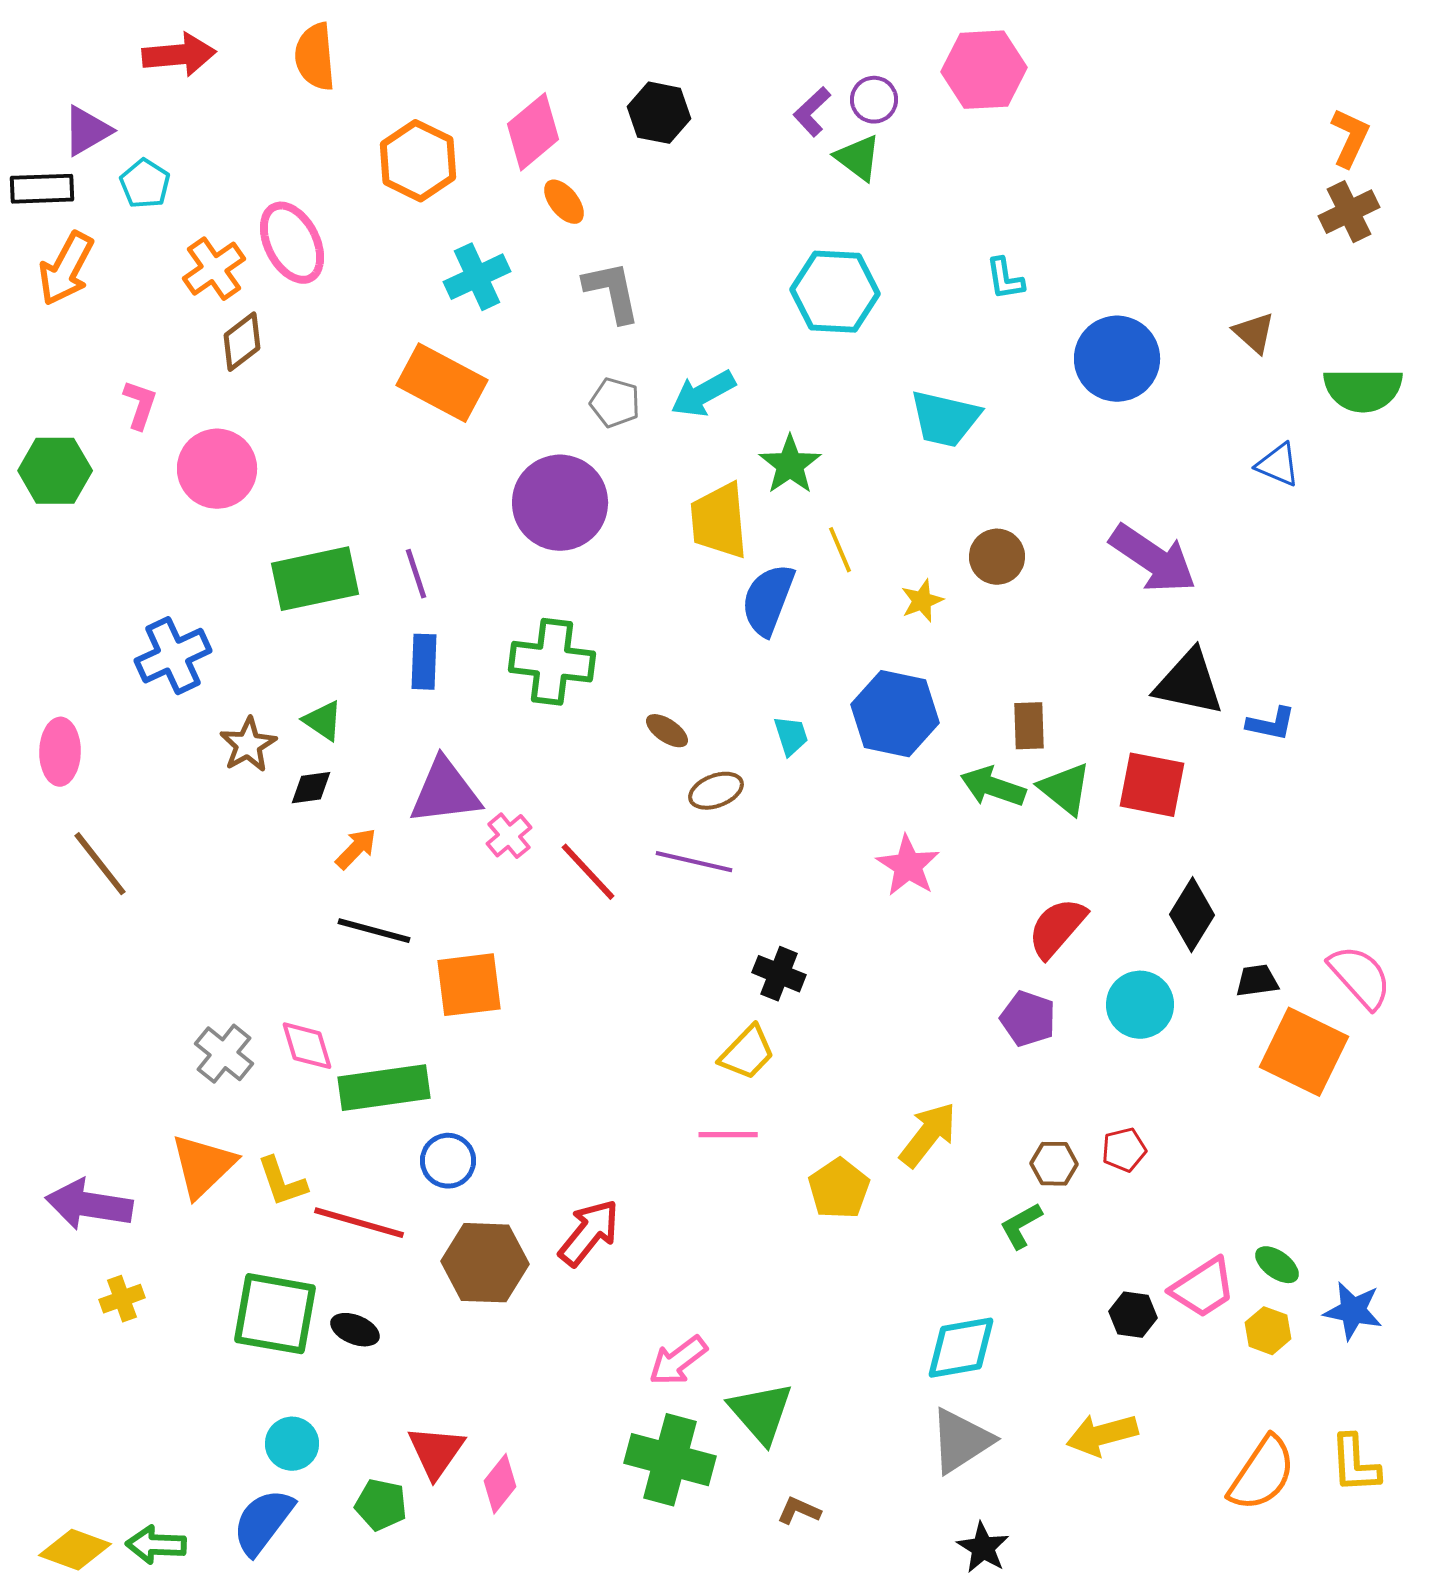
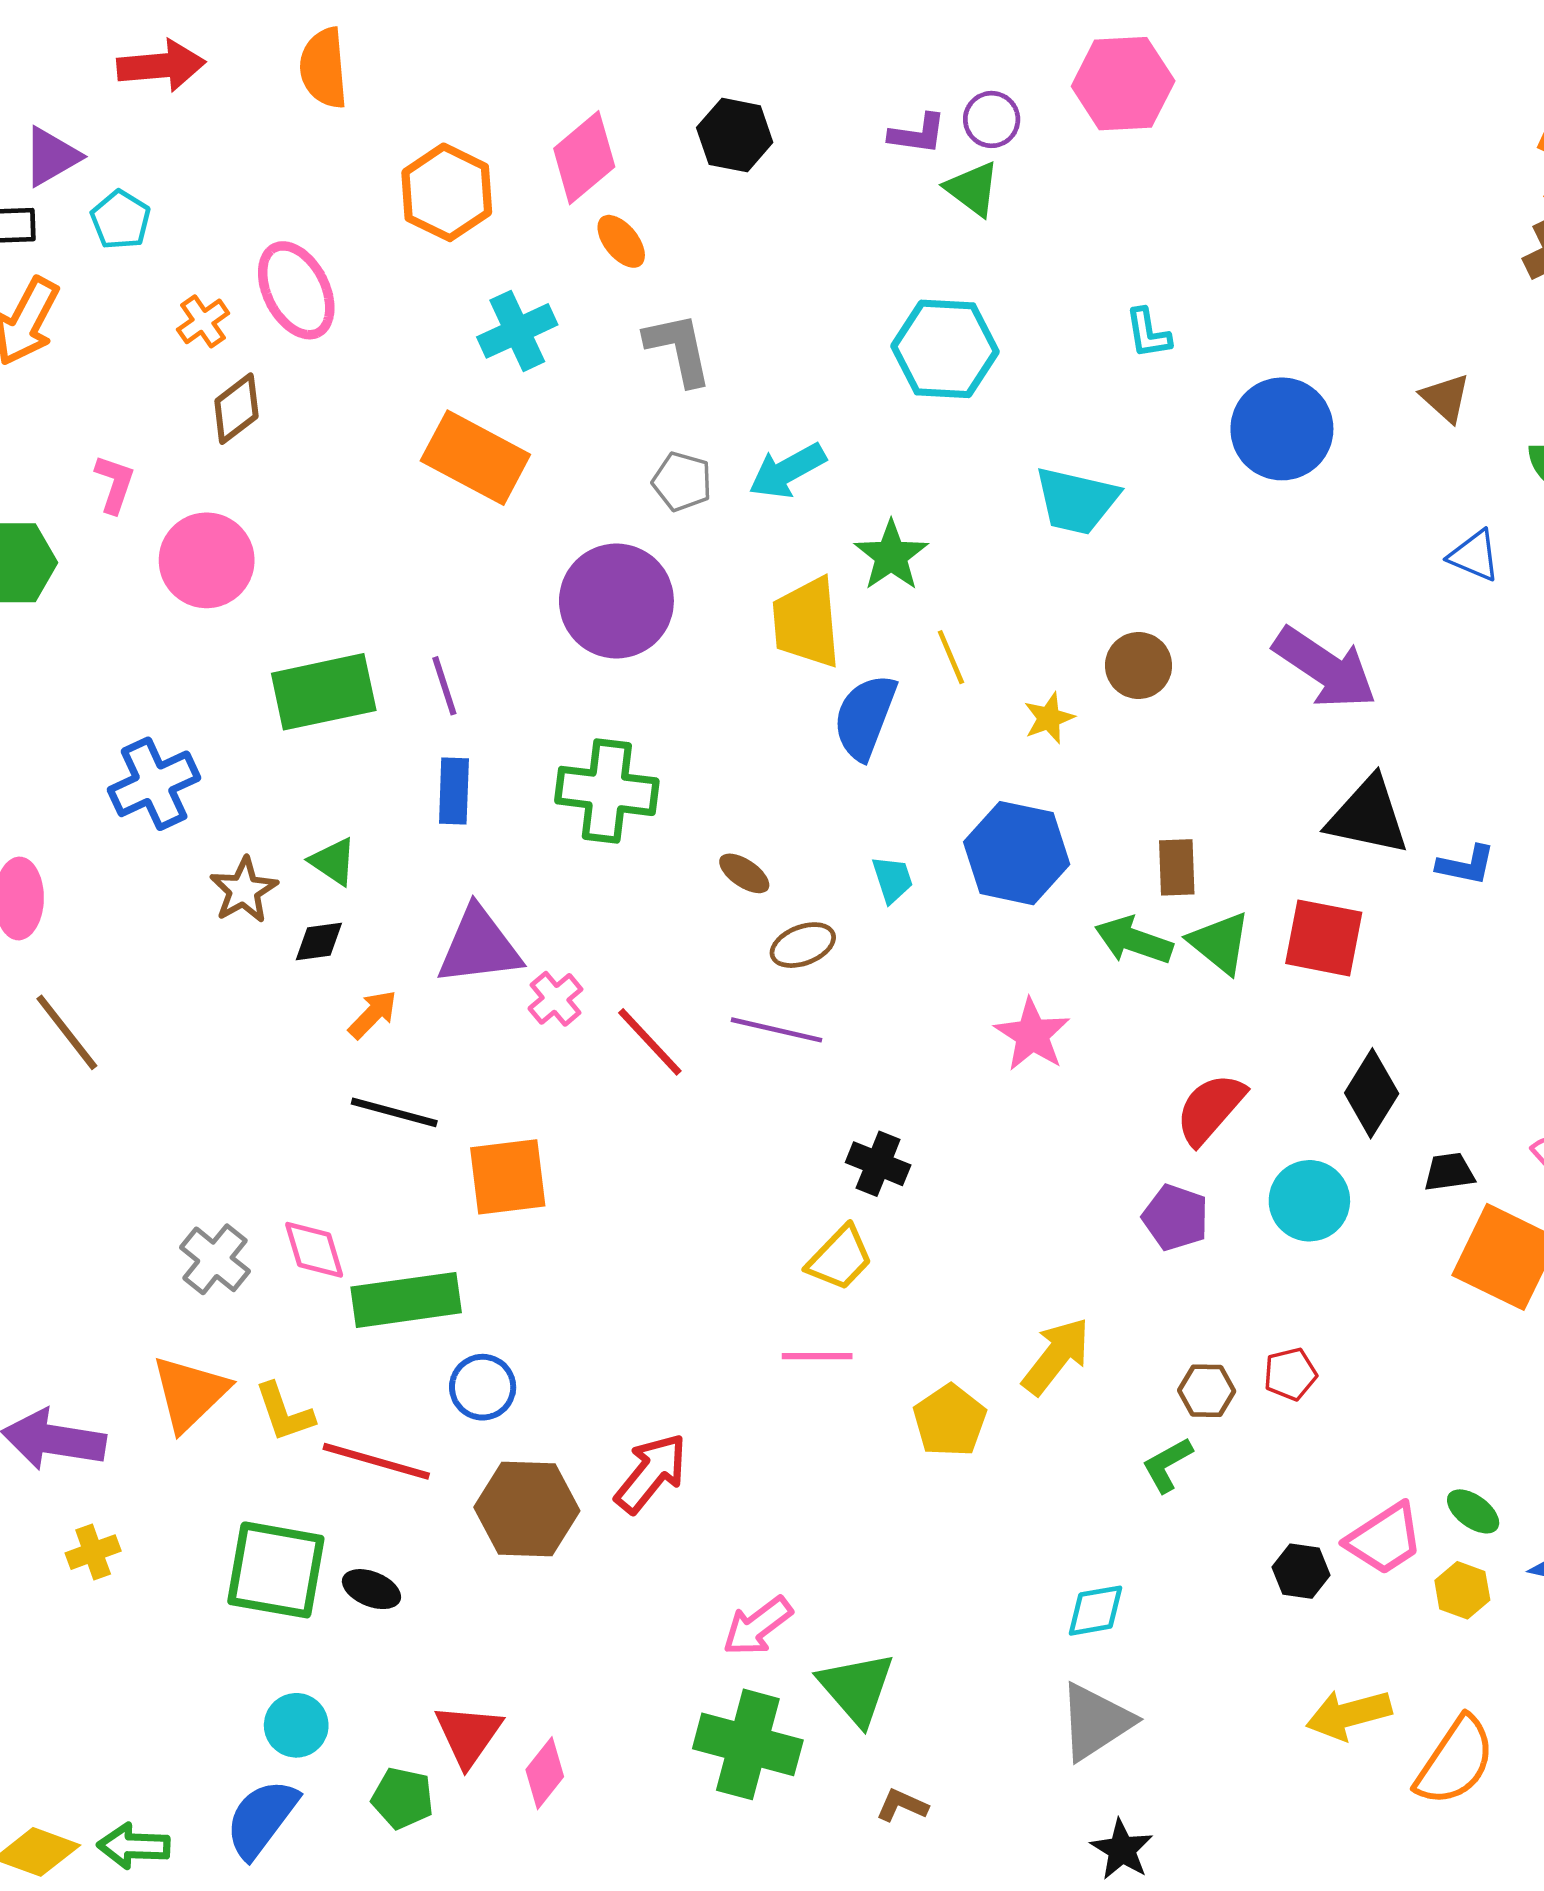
purple L-shape: (812, 112) -> (918, 134), turned -129
orange cross: (214, 269) -> (203, 321), size x0.7
cyan diamond: (961, 1348) -> (1096, 1611), size x0.7
yellow arrow: (1102, 1435) -> (1349, 1715), moved

